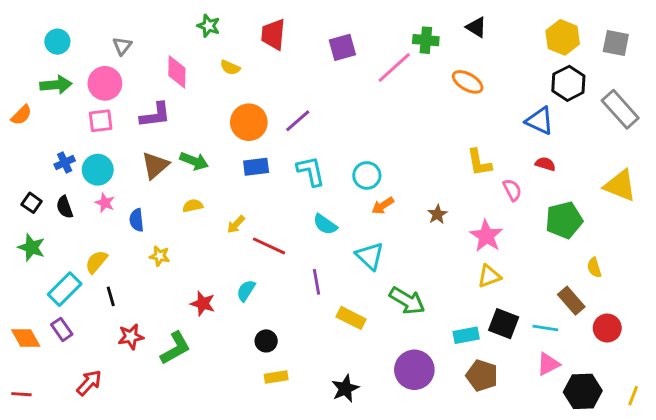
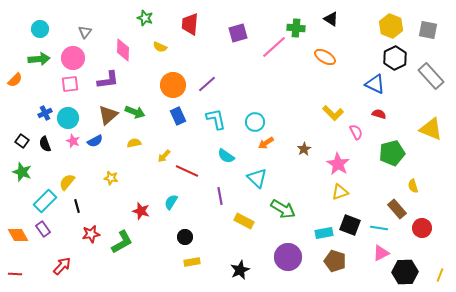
yellow L-shape: (479, 163) -> (333, 113), turned -35
blue rectangle: (256, 167) -> (178, 116), turned 72
blue semicircle: (137, 220) -> (95, 141), moved, turned -112

